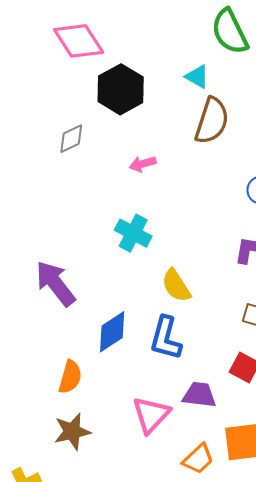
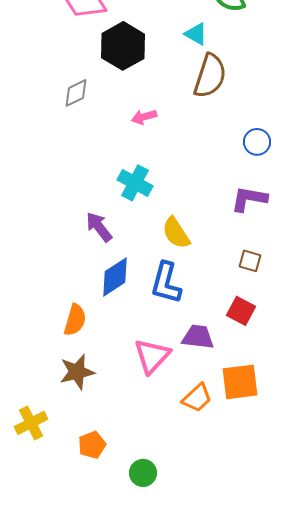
purple arrow: (55, 284) -> (99, 227), moved, size x0.7

